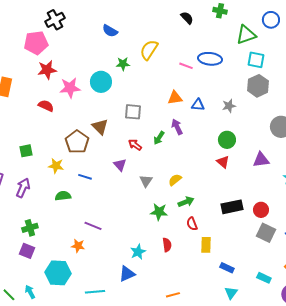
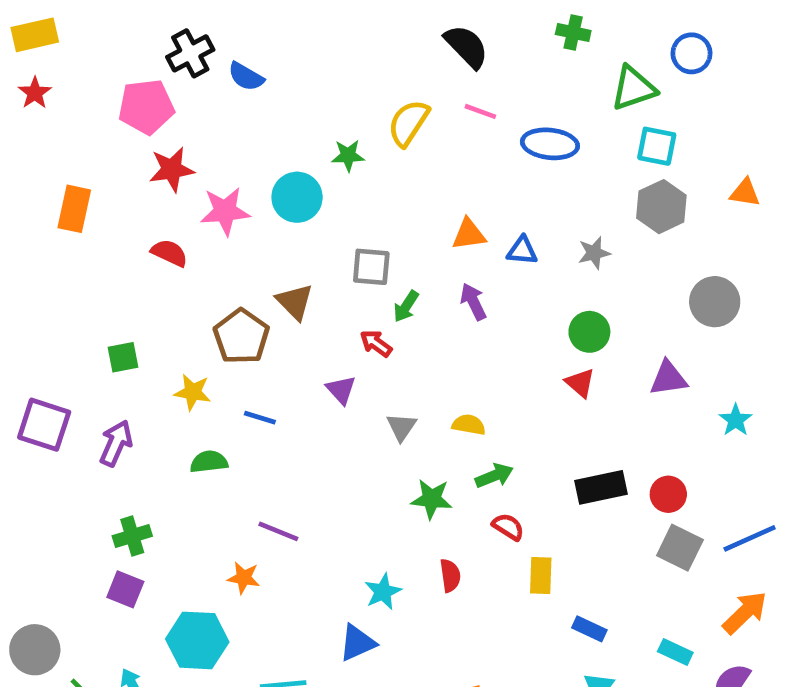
black semicircle: (187, 18) -> (466, 46), moved, size x1.5
blue semicircle: (110, 31) -> (246, 77), moved
pink line: (186, 66) -> (480, 111), moved
green arrow: (159, 138) -> (406, 306), moved
yellow semicircle: (175, 180) -> (469, 425), turned 48
red semicircle: (192, 224) -> (508, 527), turned 144

